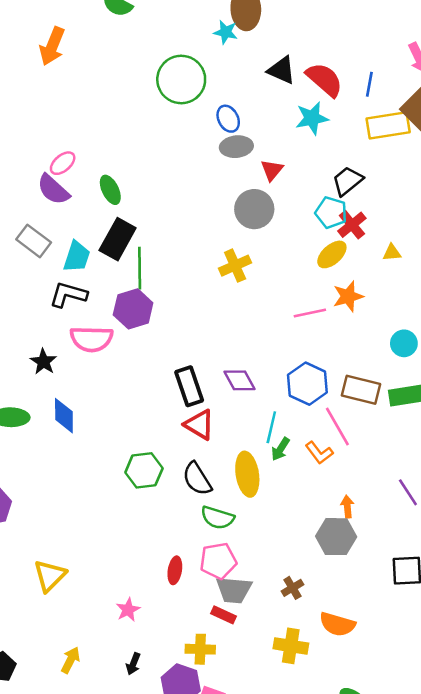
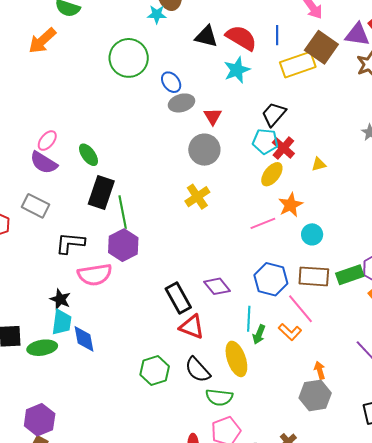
orange arrow: (52, 46) -> (42, 41), moved, turned 36
cyan trapezoid: (77, 257) -> (62, 322), moved
cyan circle: (404, 343) -> (312, 234), moved

